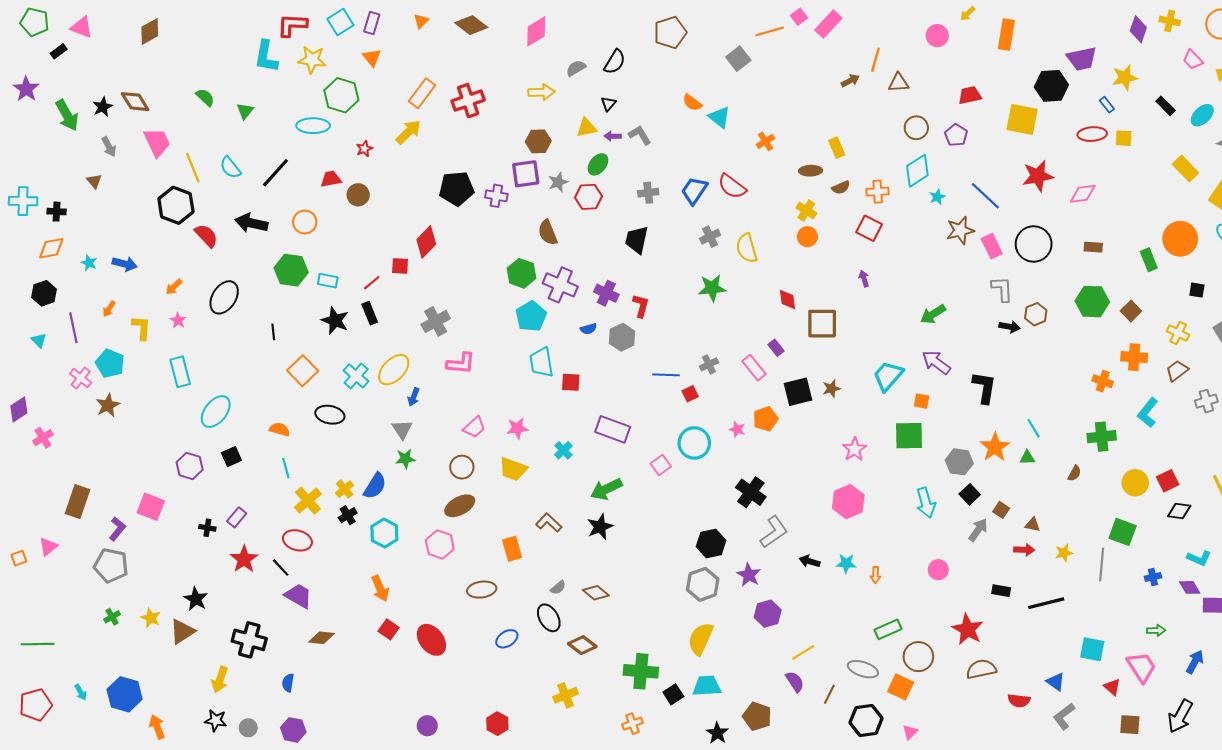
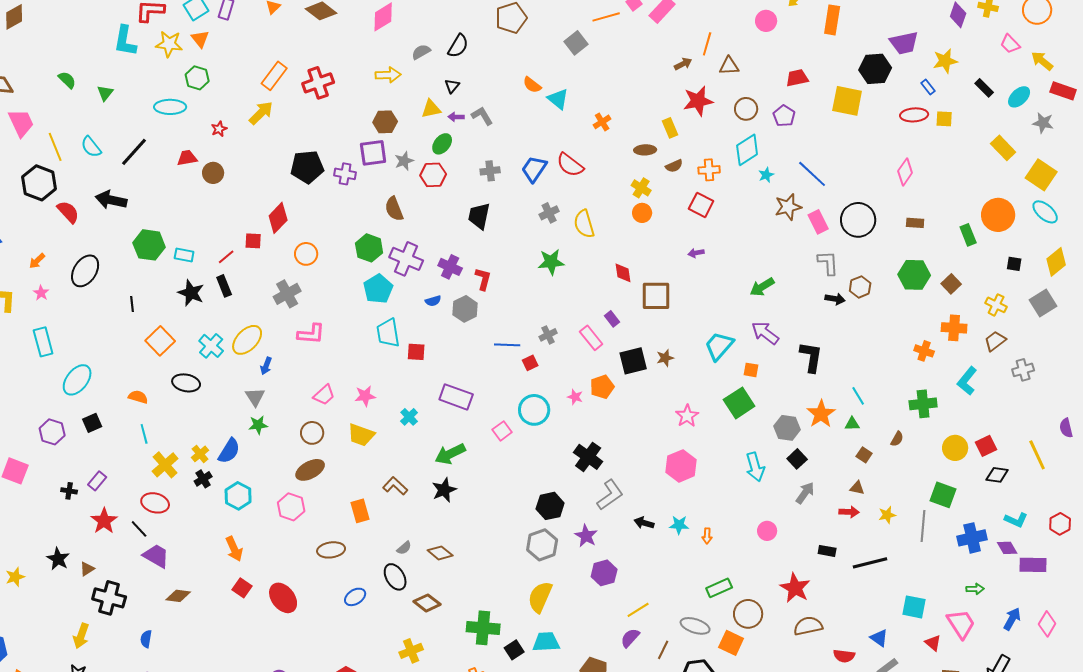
orange triangle: (372, 58) -> (200, 39), moved
green hexagon: (341, 95) -> (197, 78), size x0.7
red star: (1038, 176) -> (698, 101), moved
pink diamond: (1083, 194) -> (905, 172), turned -48
orange circle: (305, 222) -> (306, 254), moved
purple arrow: (864, 279) -> (696, 253), turned -84
green square: (909, 436) -> (739, 403), turned -32
brown square: (1001, 510) -> (864, 455), moved
blue cross: (1153, 577) -> (972, 538), size x1.8
yellow star: (151, 618) -> (15, 577), turned 30
brown triangle: (182, 631) -> (87, 569), moved, size x0.6
purple semicircle: (795, 682) -> (630, 638), turned -105

